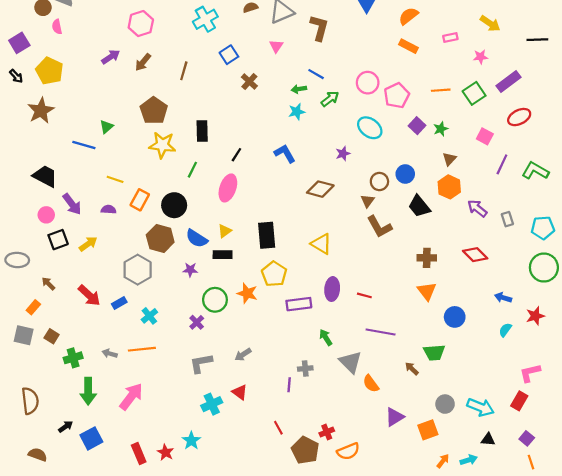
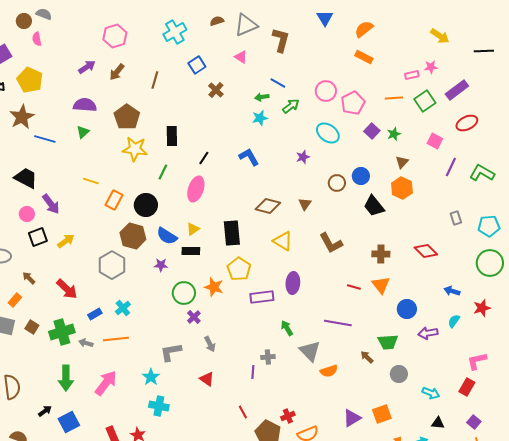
pink rectangle: (450, 37) -> (412, 75), moved
pink triangle: (276, 46) -> (241, 57), turned -32
blue line: (84, 145) -> (45, 139), moved
brown diamond: (320, 189) -> (268, 206), moved
brown triangle: (368, 201) -> (305, 204), moved
purple arrow: (477, 208) -> (428, 333), moved, turned -48
purple semicircle: (109, 209) -> (85, 105), moved, size x1.6
brown L-shape: (379, 227) -> (331, 243), moved
red line: (364, 295) -> (354, 287), moved
blue rectangle: (119, 303) -> (95, 314), moved
purple cross: (197, 322) -> (194, 317), moved
gray arrow: (243, 355) -> (210, 344), turned -84
green cross: (73, 358) -> (62, 332), moved, size x1.4
orange semicircle: (371, 384) -> (329, 371), turned -72
cyan cross: (212, 404) -> (159, 406), moved, turned 36
gray circle: (445, 404) -> (399, 374), moved
cyan arrow: (480, 407) -> (431, 393), size x0.7
purple triangle: (394, 417) -> (352, 418), moved
cyan star: (191, 441) -> (151, 377), moved

